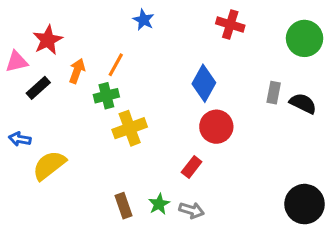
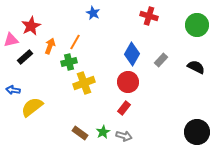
gray rectangle: (274, 93) -> (161, 60), moved, turned 32
red circle: (216, 127) -> (128, 82), moved
brown rectangle: (123, 206) -> (80, 133), turned -35

